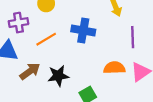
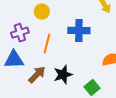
orange line: (46, 39) -> (47, 44), turned -36

